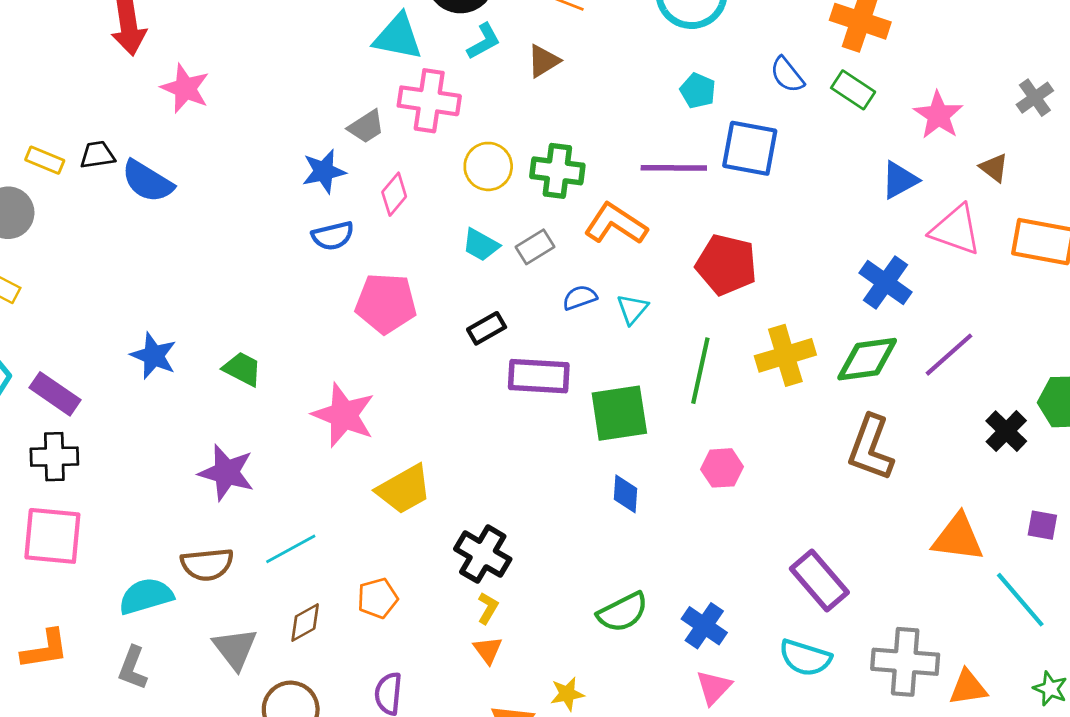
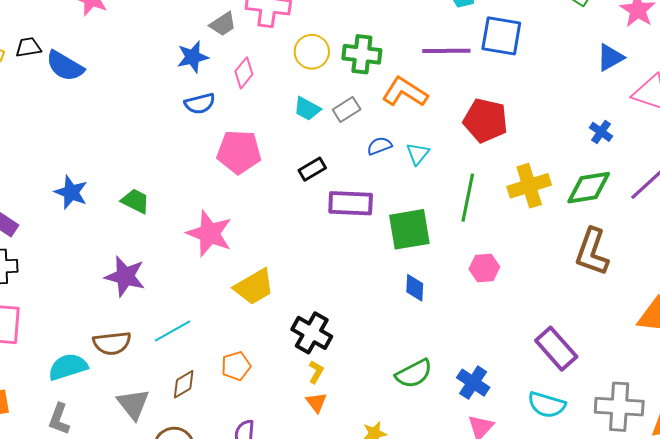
blue cross: (885, 283) -> (601, 132), size x0.6

